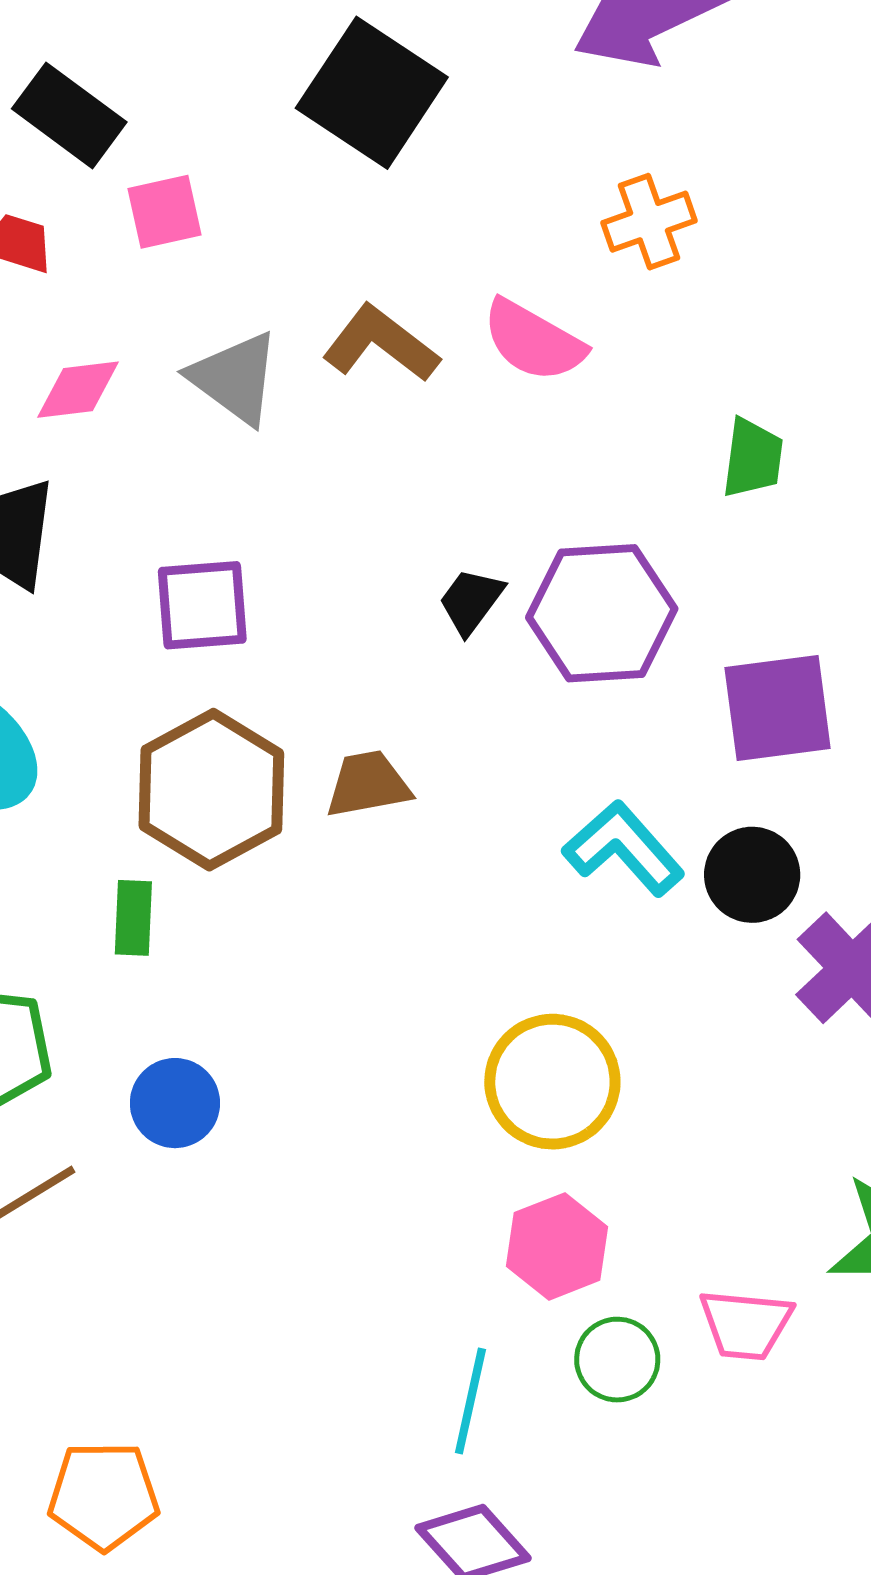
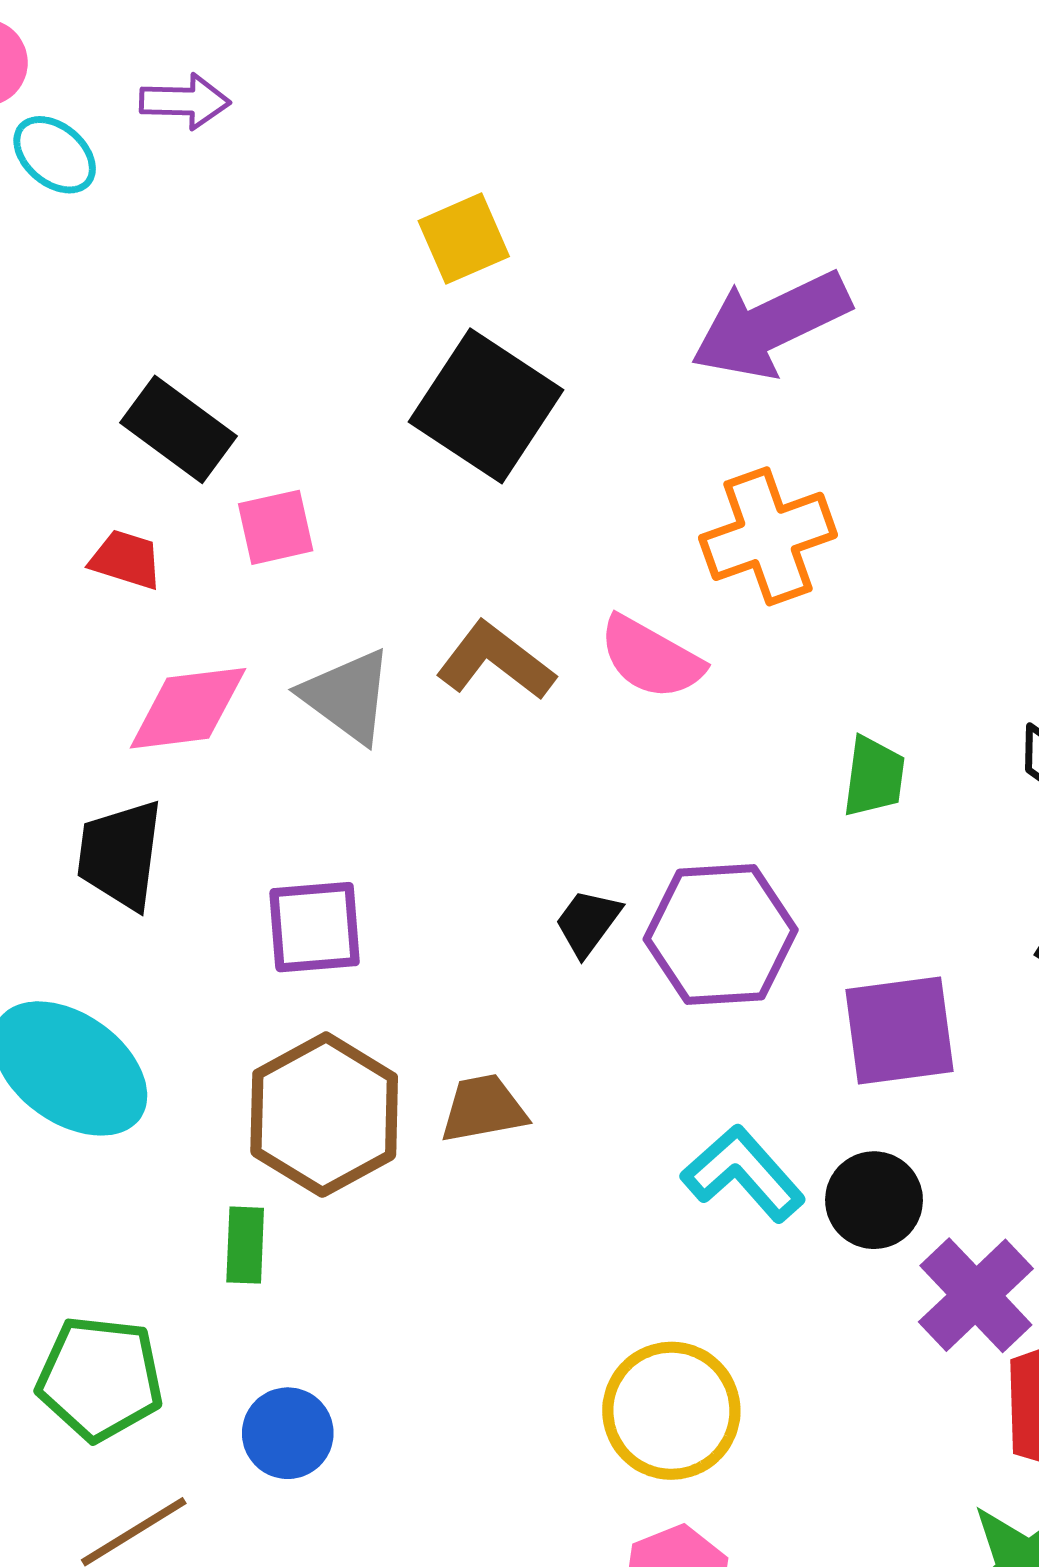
orange cross: (649, 222) -> (768, 536), size x1.4
pink diamond: (78, 390) -> (188, 708), size x1.4

